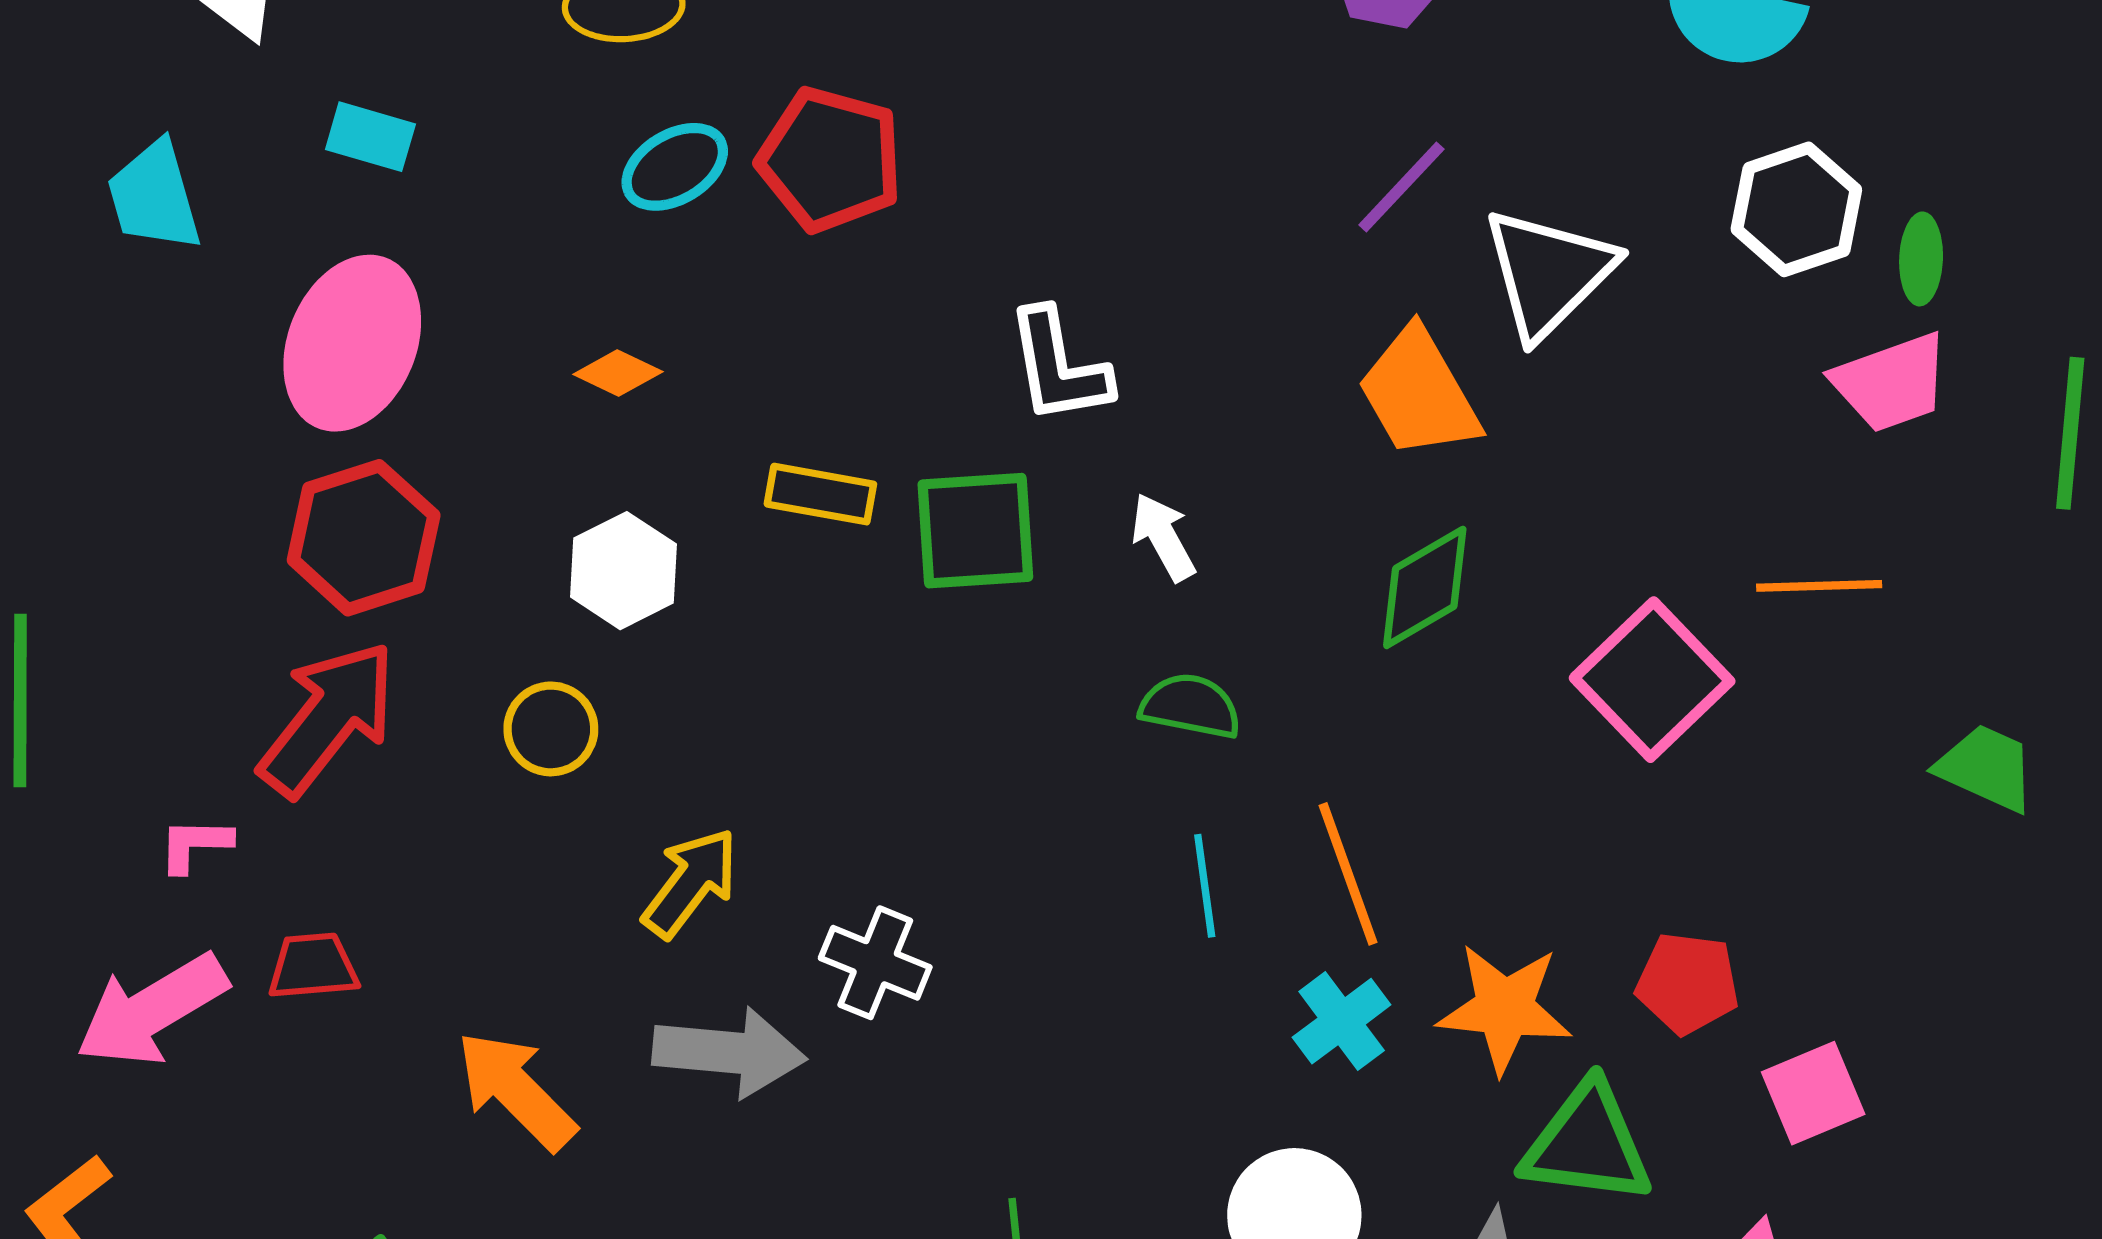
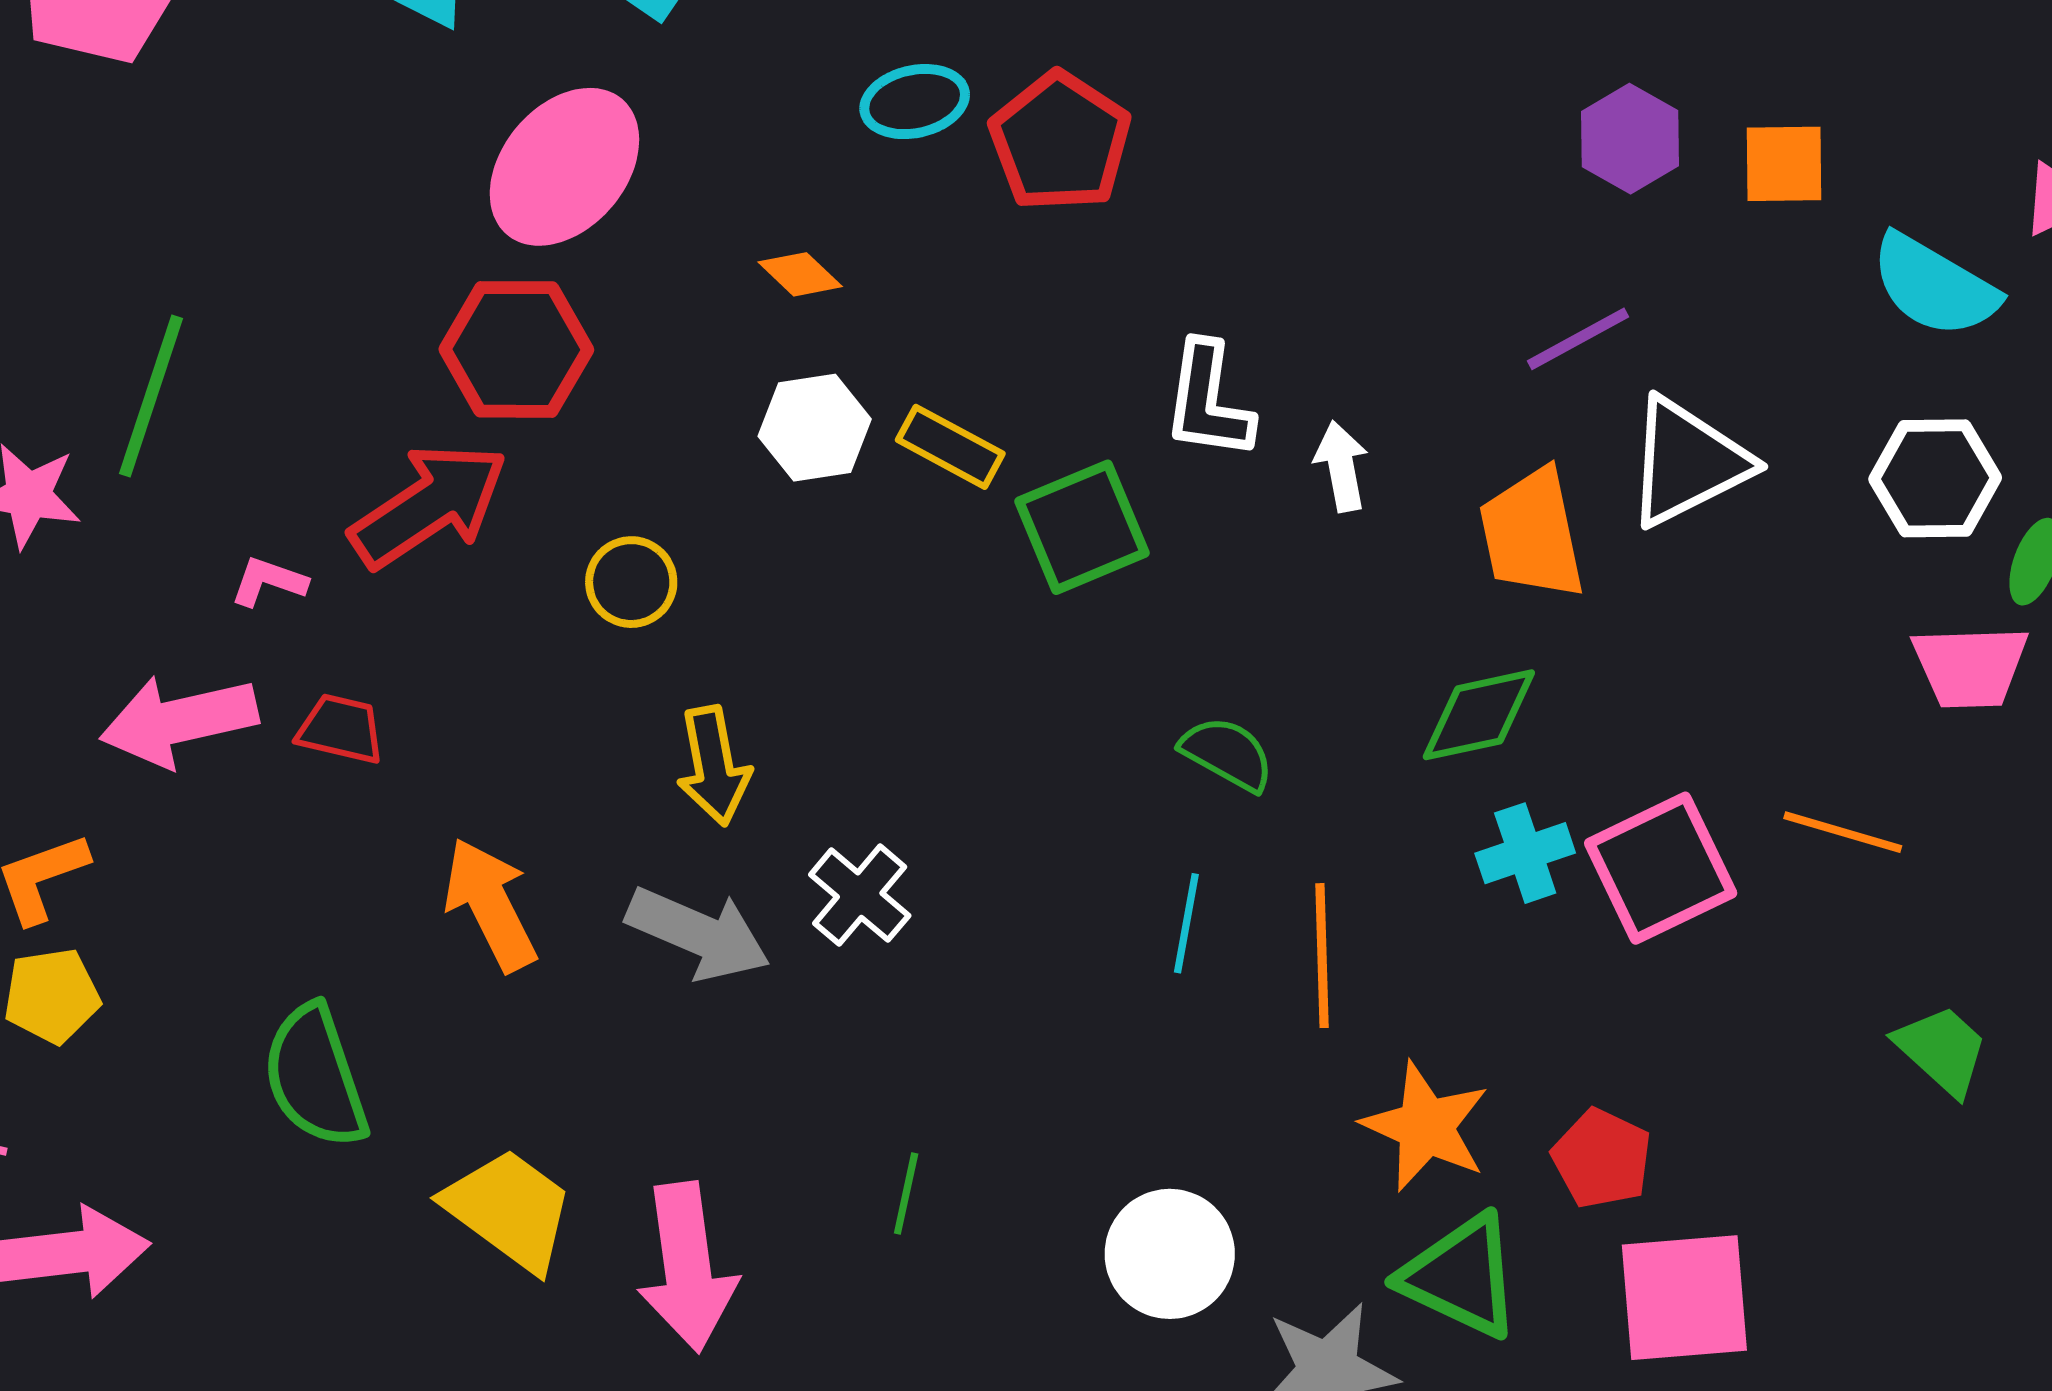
green square: (975, 531) -> (1082, 527), turned -37
white arrow: (1163, 537) -> (1341, 466), moved
white hexagon: (623, 571) -> (815, 428), moved
yellow arrow: (691, 883) -> (714, 766), turned 114
cyan cross: (1342, 1021) -> (1525, 853), moved
pink square: (1813, 1093) -> (1684, 1298), size x1.5

